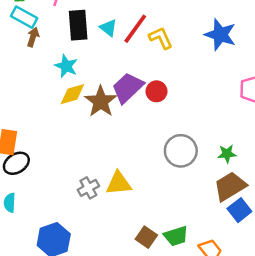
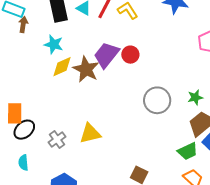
yellow triangle: (119, 183) -> (90, 133), moved
gray cross: (88, 188) -> (57, 140), moved
green trapezoid: (176, 236) -> (188, 151), moved

